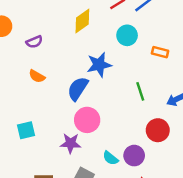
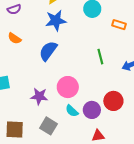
blue star: (99, 65) -> (56, 20), moved
pink circle: (87, 120) -> (68, 87), moved
red circle: (158, 130) -> (113, 101), moved

